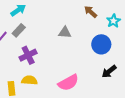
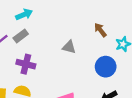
purple cross: (28, 55) -> (26, 64), turned 30

